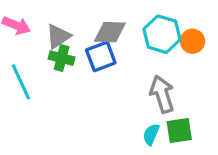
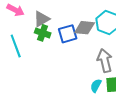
gray diamond: (110, 32) -> (85, 28), moved

